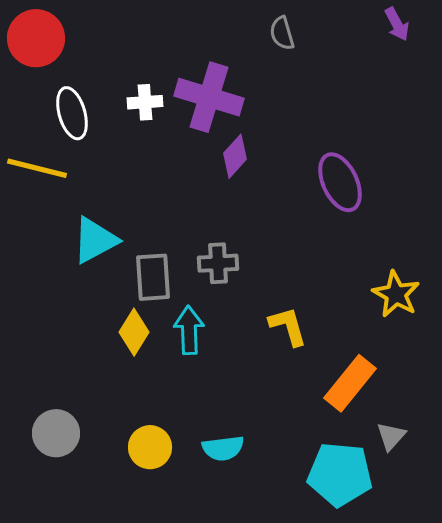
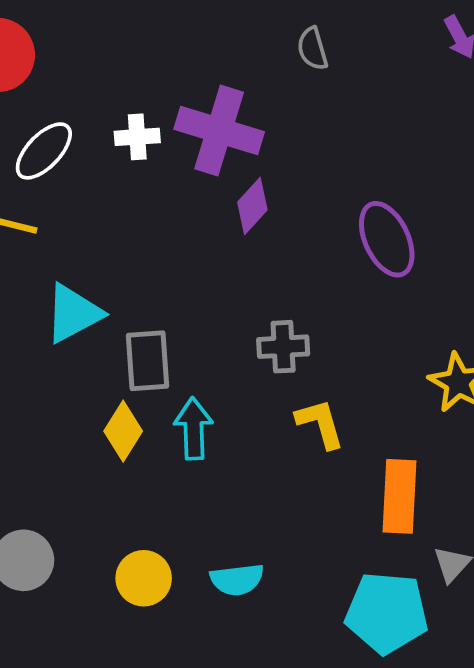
white ellipse: (72, 113) -> (44, 151), turned 60
gray cross: (218, 263) -> (283, 347), moved
orange rectangle: (350, 383) -> (399, 496), turned -36

